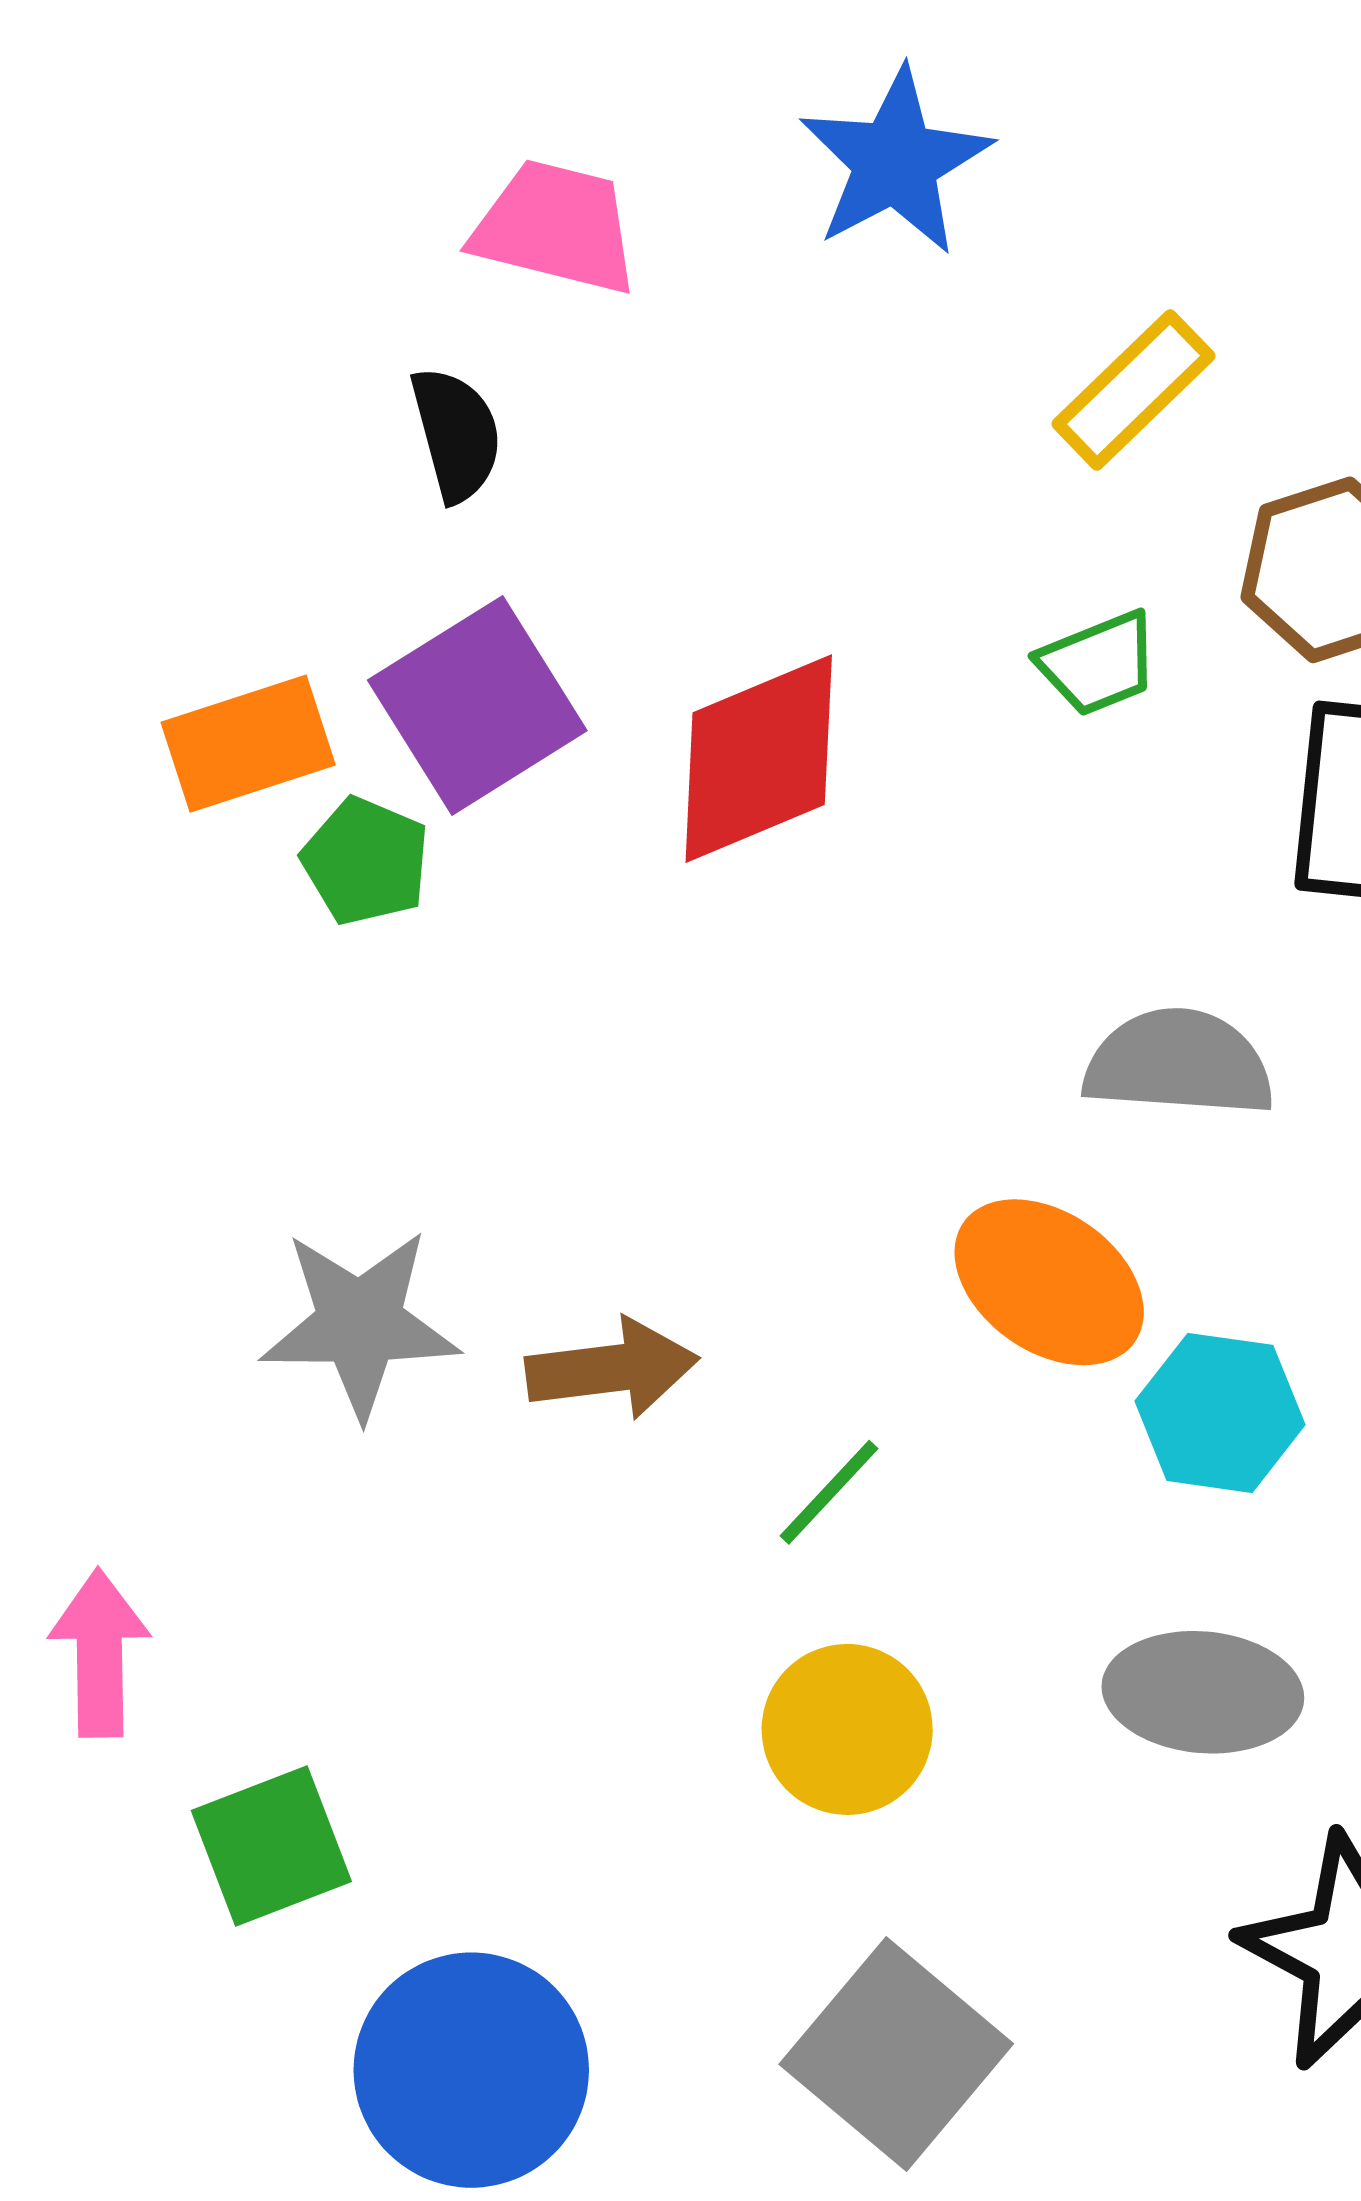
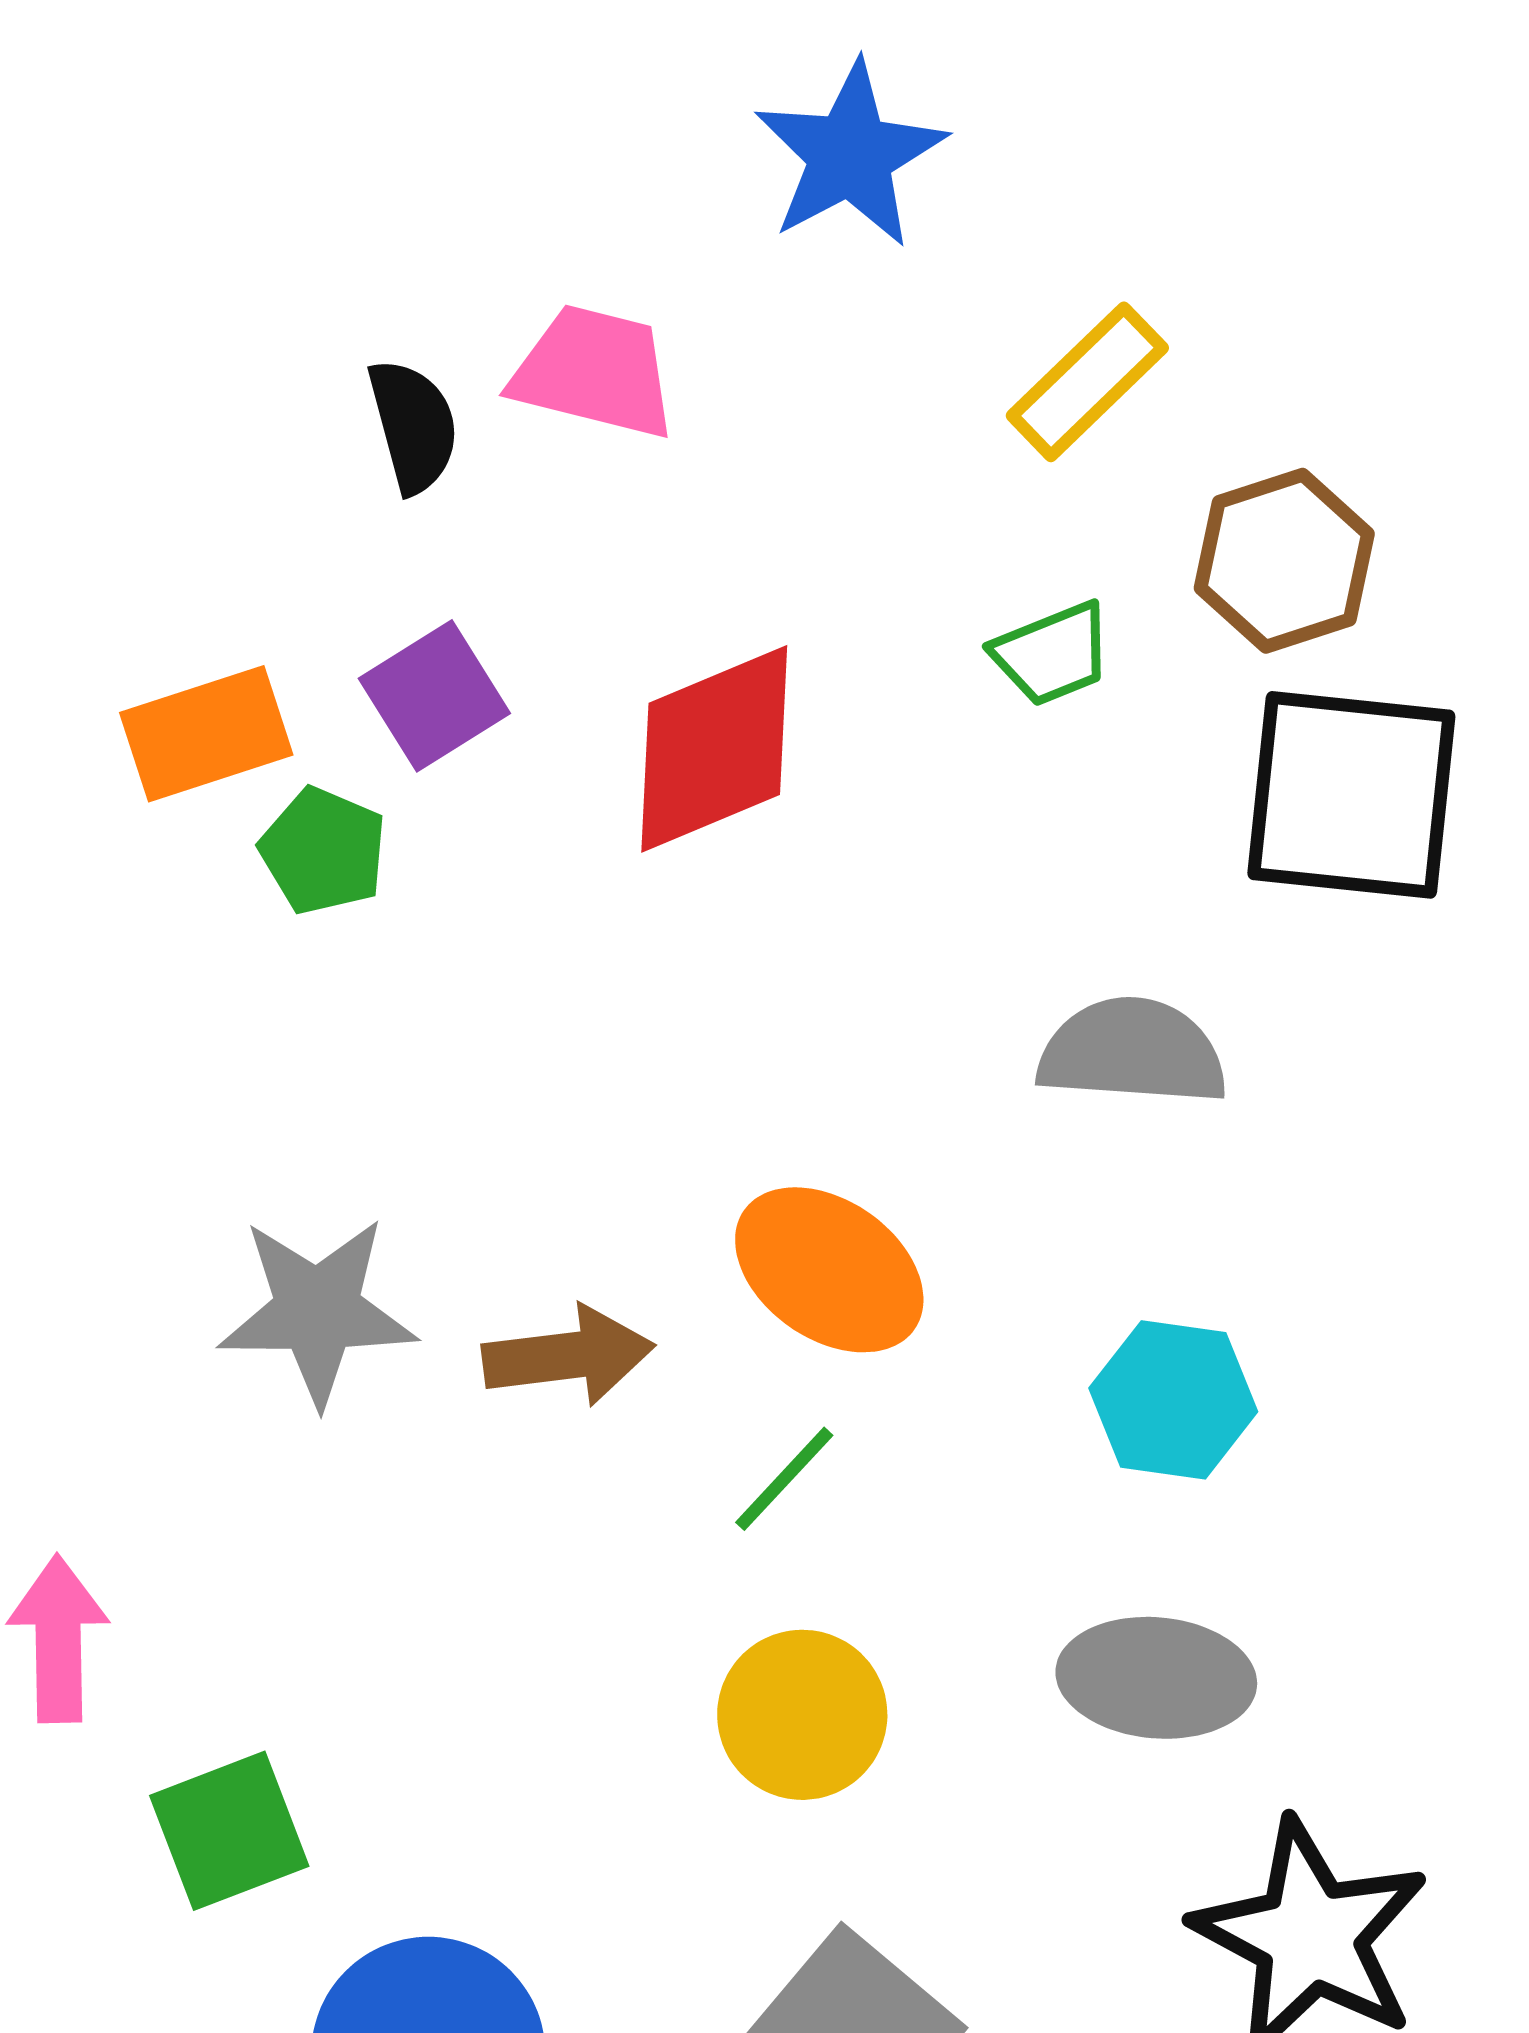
pink trapezoid: (556, 227) -> (594, 372), moved
purple square: (477, 705) -> (434, 696), size x0.7
orange ellipse: (1049, 1282) -> (829, 1270), moved

